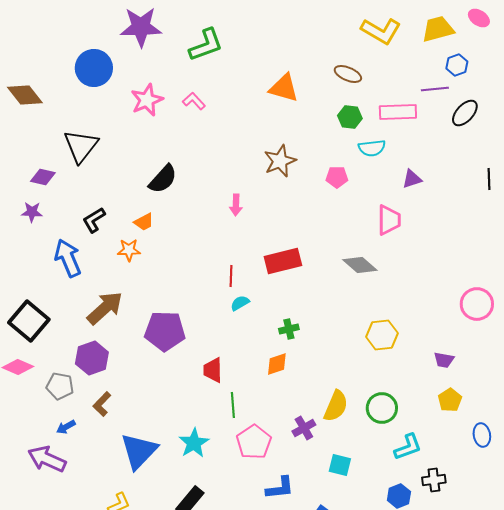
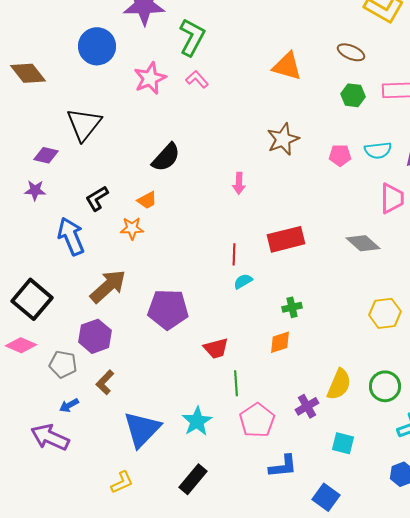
green L-shape: (206, 45) -> (192, 37), moved, turned -42
cyan semicircle: (372, 148) -> (378, 150), moved
red trapezoid: (213, 370) -> (216, 348), turned -104

